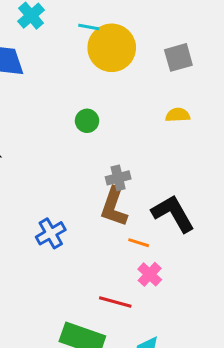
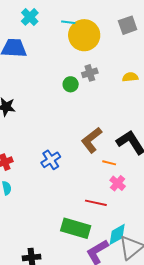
gray square: (178, 57) -> (128, 25), moved
gray cross: (118, 178) -> (90, 73), moved
brown L-shape: (114, 207) -> (91, 140), turned 36

